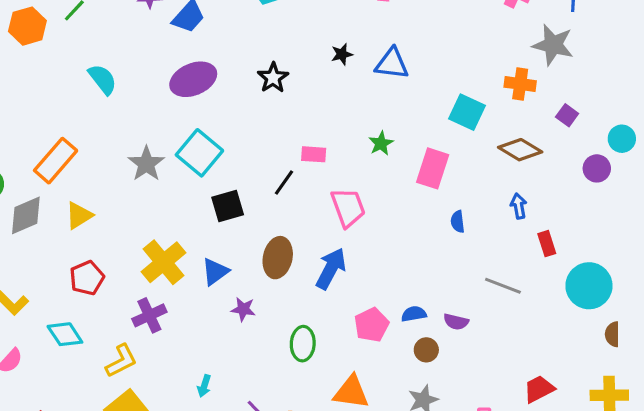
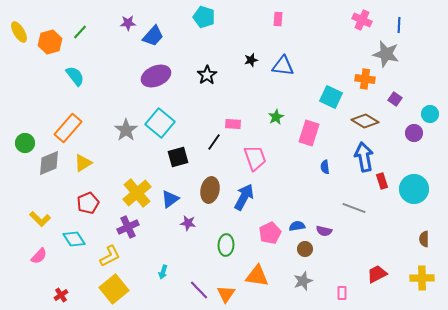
cyan semicircle: (103, 79) -> (75, 76), moved
blue arrow: (519, 206) -> (364, 157), size x1.8
cyan circle: (589, 286) -> (414, 189), moved

